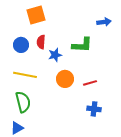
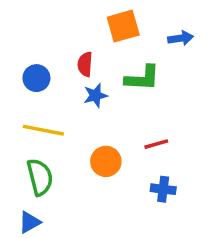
orange square: (36, 15) -> (123, 26), moved
red semicircle: (41, 42) -> (85, 64), moved
orange circle: (65, 79) -> (106, 161), moved

